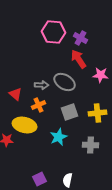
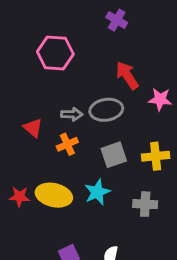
pink hexagon: (54, 32) -> (55, 53), moved
purple cross: (81, 38) -> (117, 20), moved
gray ellipse: (65, 82) -> (106, 110), turned -40
yellow ellipse: (25, 125) -> (54, 195), moved

